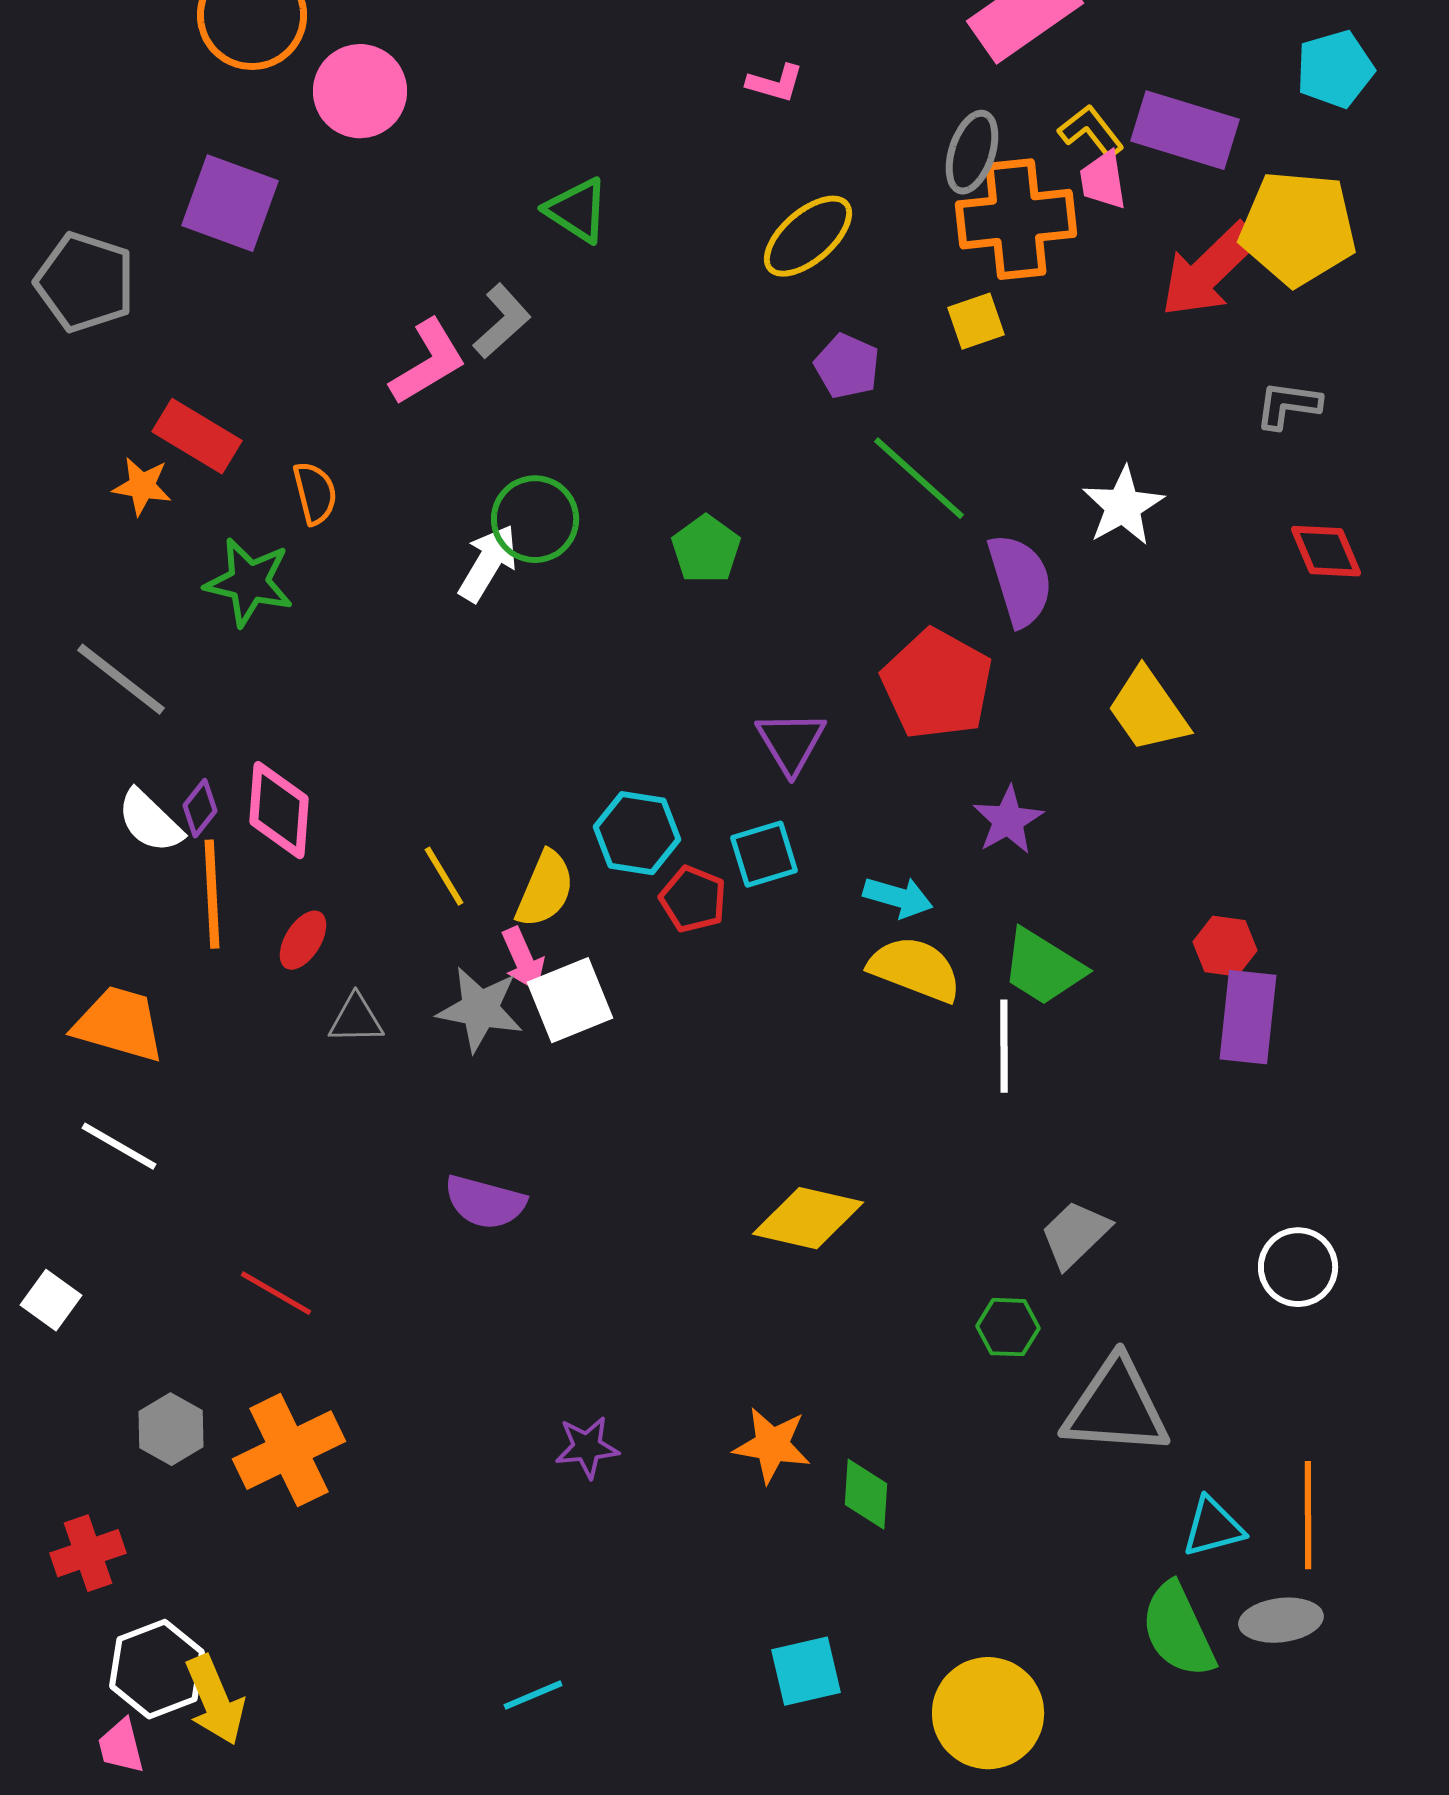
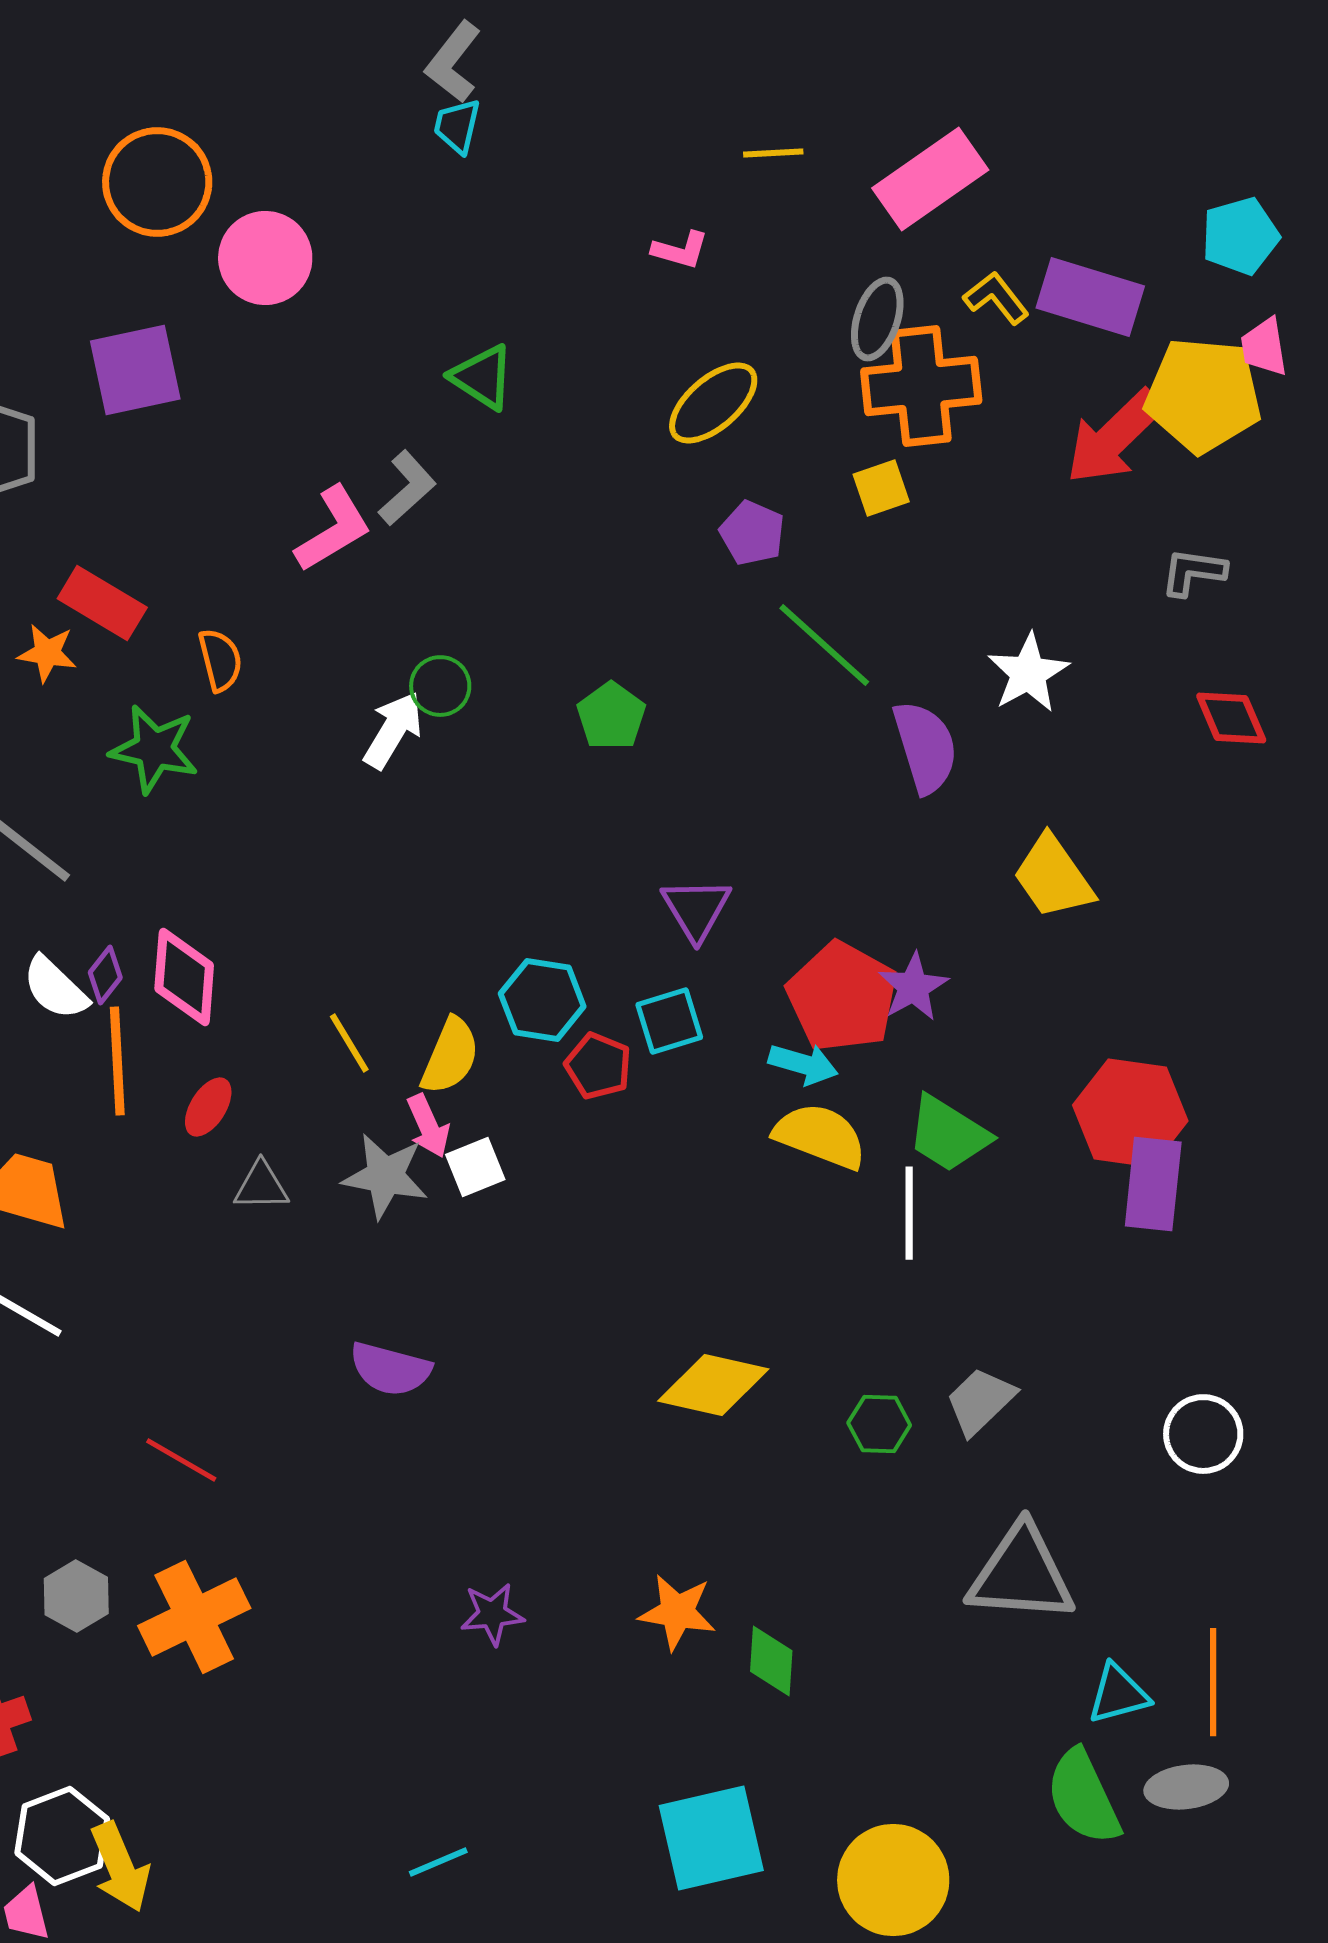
pink trapezoid: (1103, 180) -> (1264, 347), moved
purple square: (230, 203) -> (135, 370), turned -32
green circle: (535, 519) -> (440, 686), size x0.7
red pentagon: (937, 684) -> (842, 997), moved
red hexagon: (1225, 946) -> (1130, 1113), size x1.8
white square: (570, 1000) -> (475, 1167), size x0.7
green hexagon: (1008, 1327) -> (879, 1424), moved
cyan square: (806, 1671) -> (711, 1838), size x1.5

